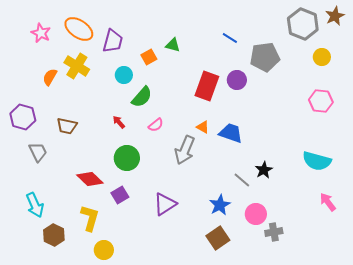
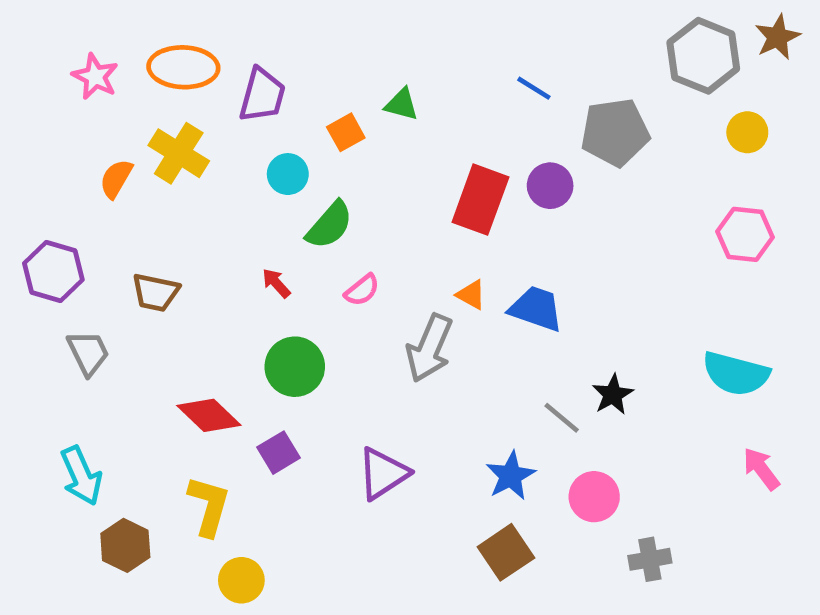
orange ellipse: (79, 29) -> (183, 67), turned -32
gray cross: (274, 232) -> (650, 559), moved

